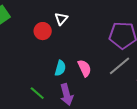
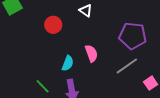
white triangle: (61, 19) -> (86, 11), moved, turned -40
pink semicircle: (84, 68) -> (91, 53), moved

